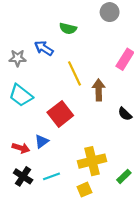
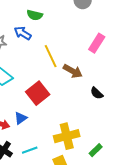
green semicircle: (68, 28) -> (35, 15), moved
brown arrow: (99, 90) -> (73, 71), turned 120

